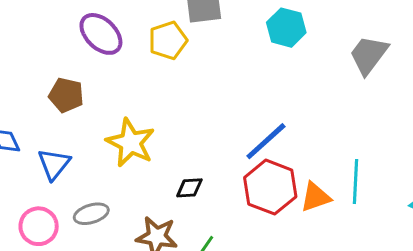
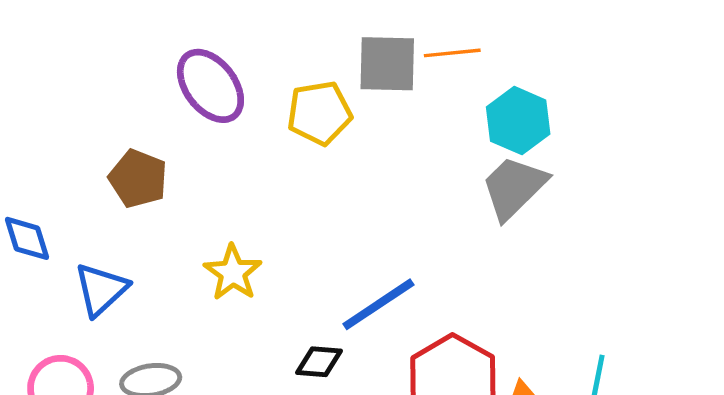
gray trapezoid: (369, 55) -> (514, 187), moved
blue line: (266, 141) -> (378, 304), moved
yellow star: (131, 143) -> (233, 273), size x0.7

